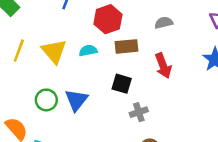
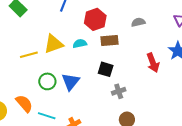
yellow line: (19, 51) -> (29, 55), moved, turned 54
yellow triangle: (54, 51) -> (54, 44), turned 50
red arrow: (163, 66) -> (153, 63), moved

